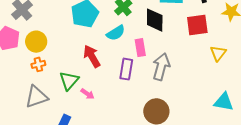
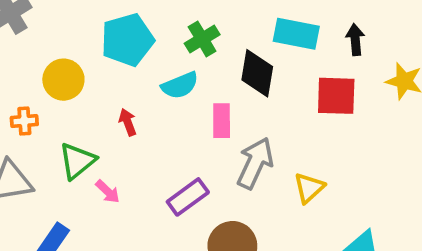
yellow circle: (36, 42) -> (63, 80), moved
yellow triangle: (218, 53) -> (309, 188), moved
red arrow: (92, 56) -> (128, 122), size x0.6
purple rectangle: (126, 69) -> (188, 197), moved, turned 35

